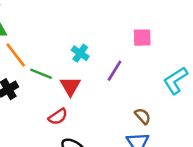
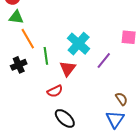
cyan cross: (80, 53) -> (79, 44), size x1.6
green line: (41, 74) -> (46, 56), turned 54

